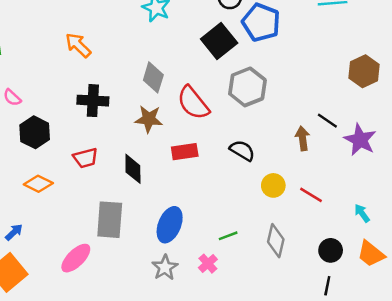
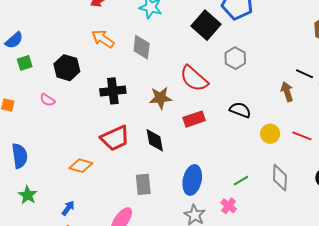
orange arrow: (78, 45) -> (103, 39), moved
gray diamond: (153, 77) -> (142, 47), moved
gray hexagon: (247, 87) -> (235, 58), size x0.7
black hexagon: (35, 132) -> (67, 68), moved
red trapezoid: (85, 158) -> (115, 138), size x1.4
gray rectangle: (110, 220) -> (143, 184), size x0.7

